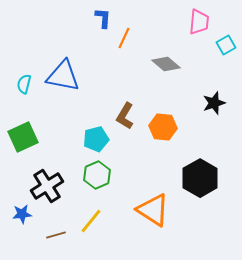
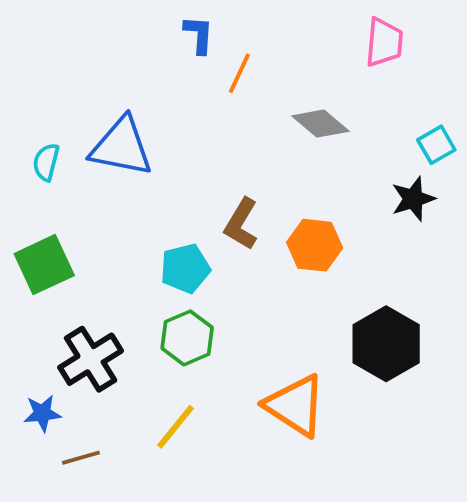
cyan square: (226, 45) -> (436, 145), moved
brown line: (56, 235) -> (81, 458), moved

